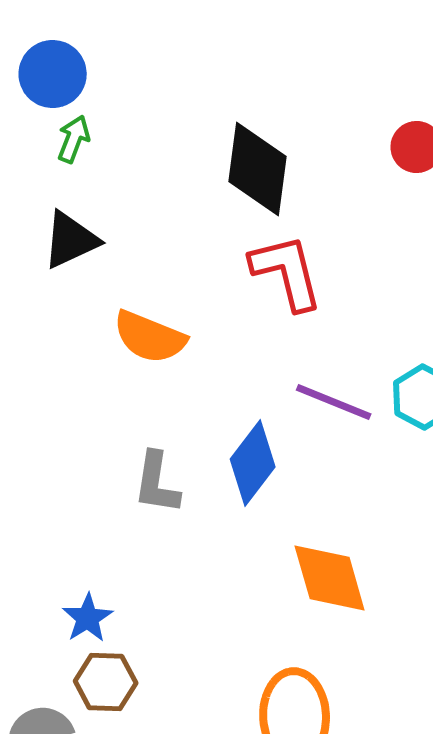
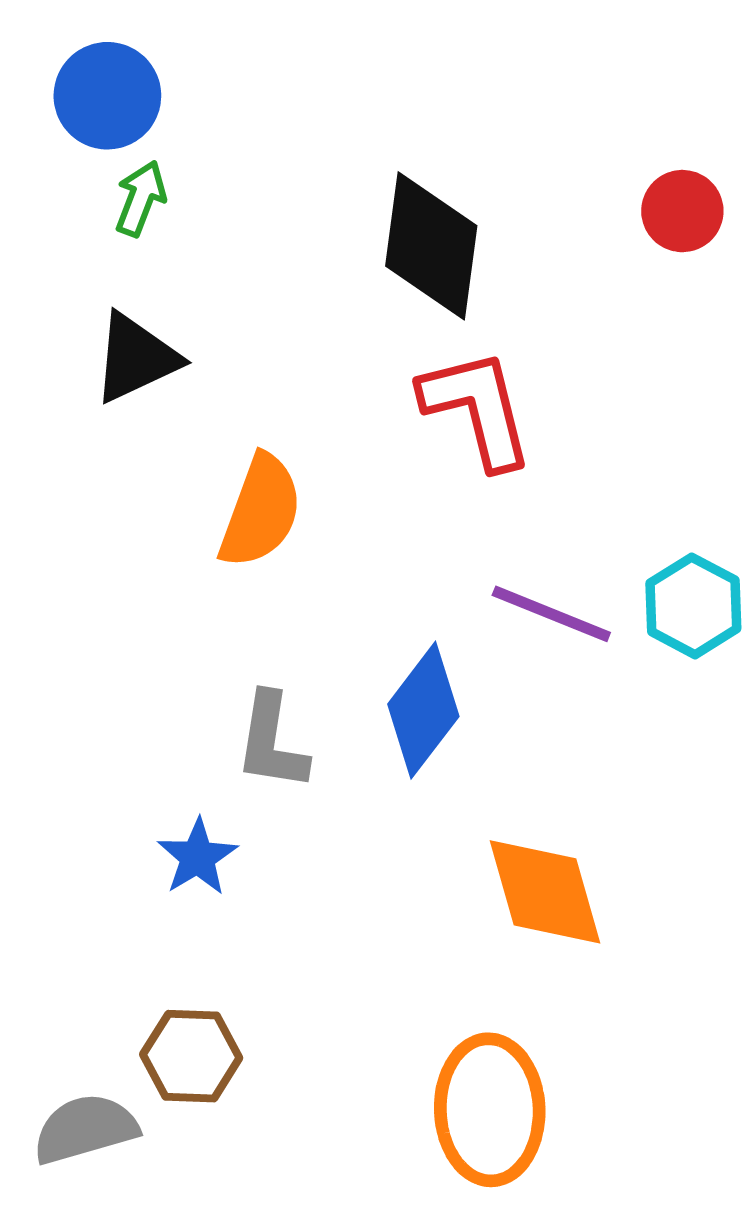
orange semicircle: (150, 337) -> (261, 511), turned -92
blue star: (88, 618) -> (197, 857), moved

